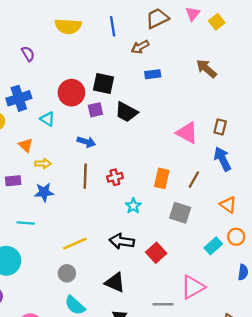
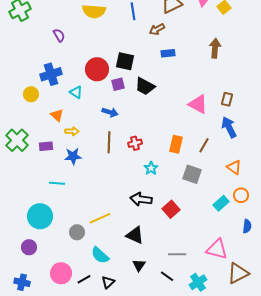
brown arrow: (206, 69) -> (215, 48), turned 54
yellow line: (75, 244) -> (100, 218), moved
gray circle: (67, 273) -> (77, 232), moved
pink triangle: (193, 287) -> (217, 249), moved, turned 45

